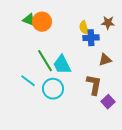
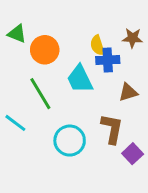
orange circle: (42, 22) -> (45, 50), moved
cyan trapezoid: (62, 65) -> (80, 79), moved
cyan circle: (53, 89) -> (70, 141), moved

